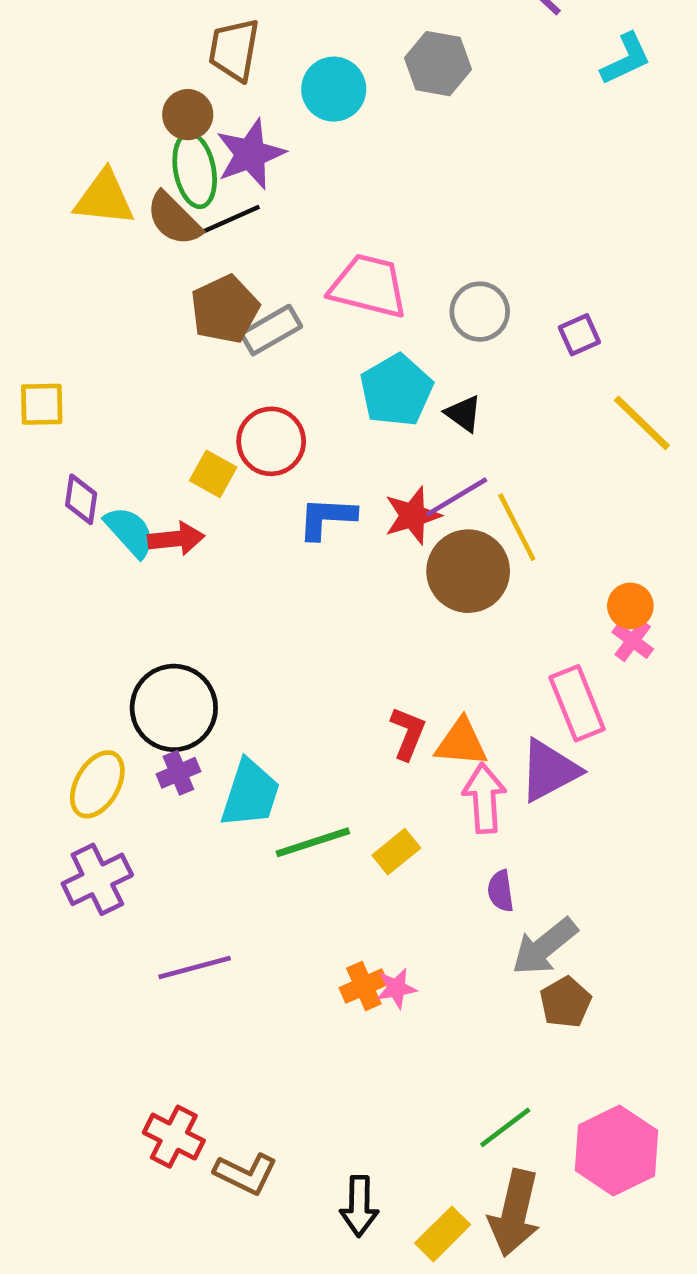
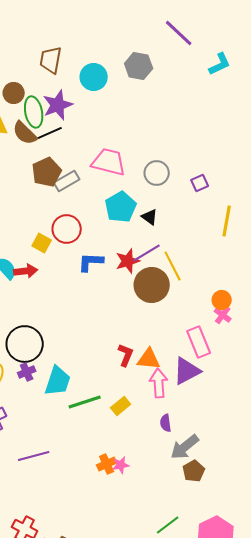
brown circle: (188, 115) -> (14, 93), moved
yellow line: (642, 423) -> (227, 221), turned 56

